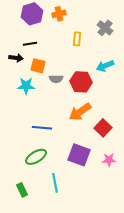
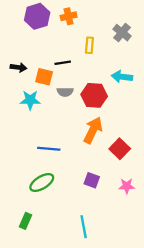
black line: (30, 44) -> (63, 63), moved
cyan arrow: (105, 66) -> (122, 77), turned 30
orange arrow: (80, 112) -> (93, 130), turned 150
purple square: (79, 155) -> (92, 180), size x0.6
cyan line: (55, 183) -> (84, 227), moved
green rectangle: (22, 190) -> (26, 221), turned 48

